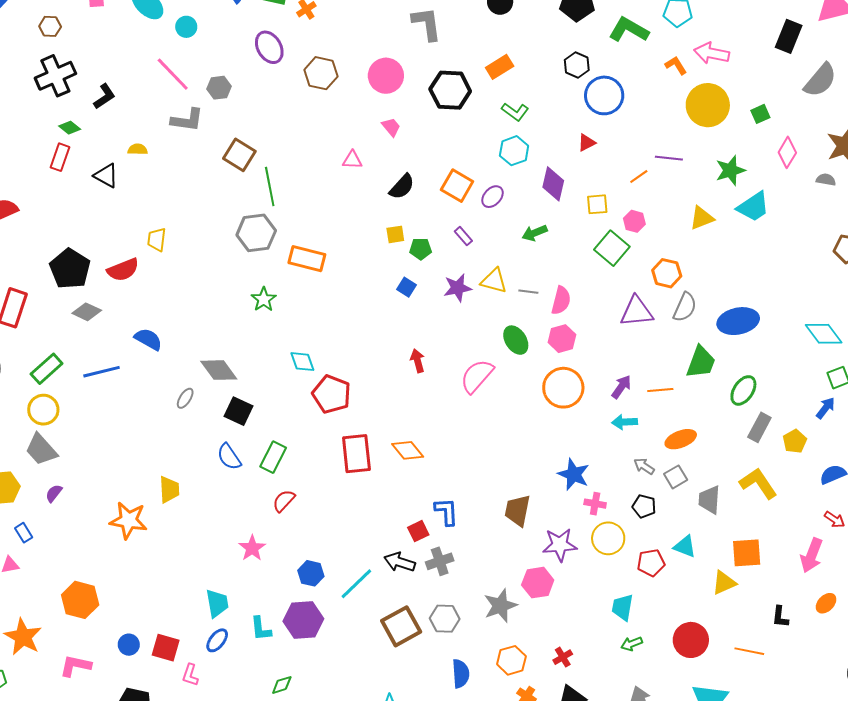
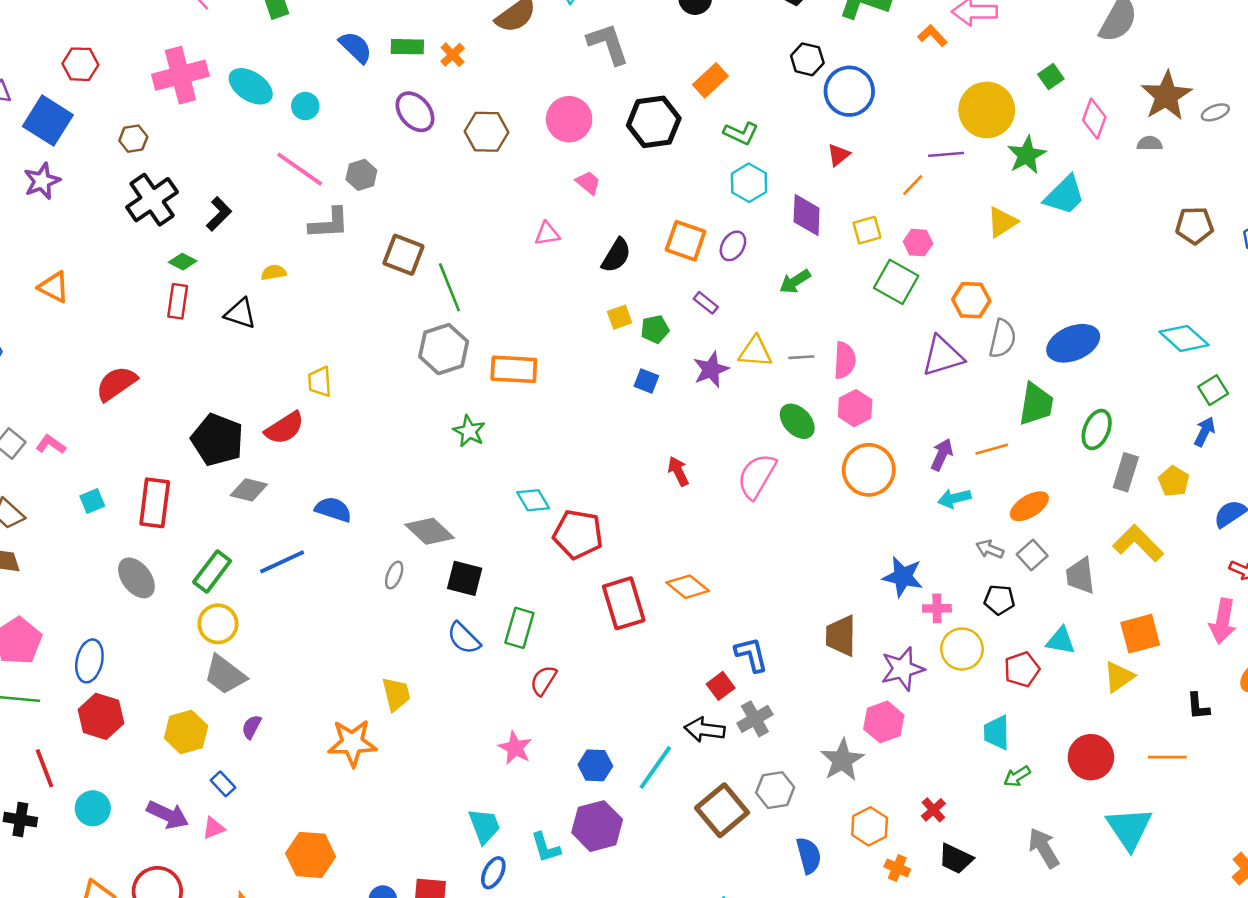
yellow circle: (708, 105) -> (987, 110), moved

